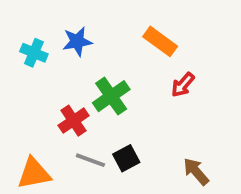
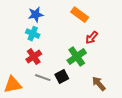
cyan cross: (34, 53) -> (33, 34), moved
green cross: (111, 96) -> (77, 57), moved

